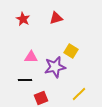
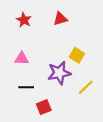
pink triangle: (31, 57) -> (22, 59), moved
yellow line: (79, 94) -> (86, 87), moved

